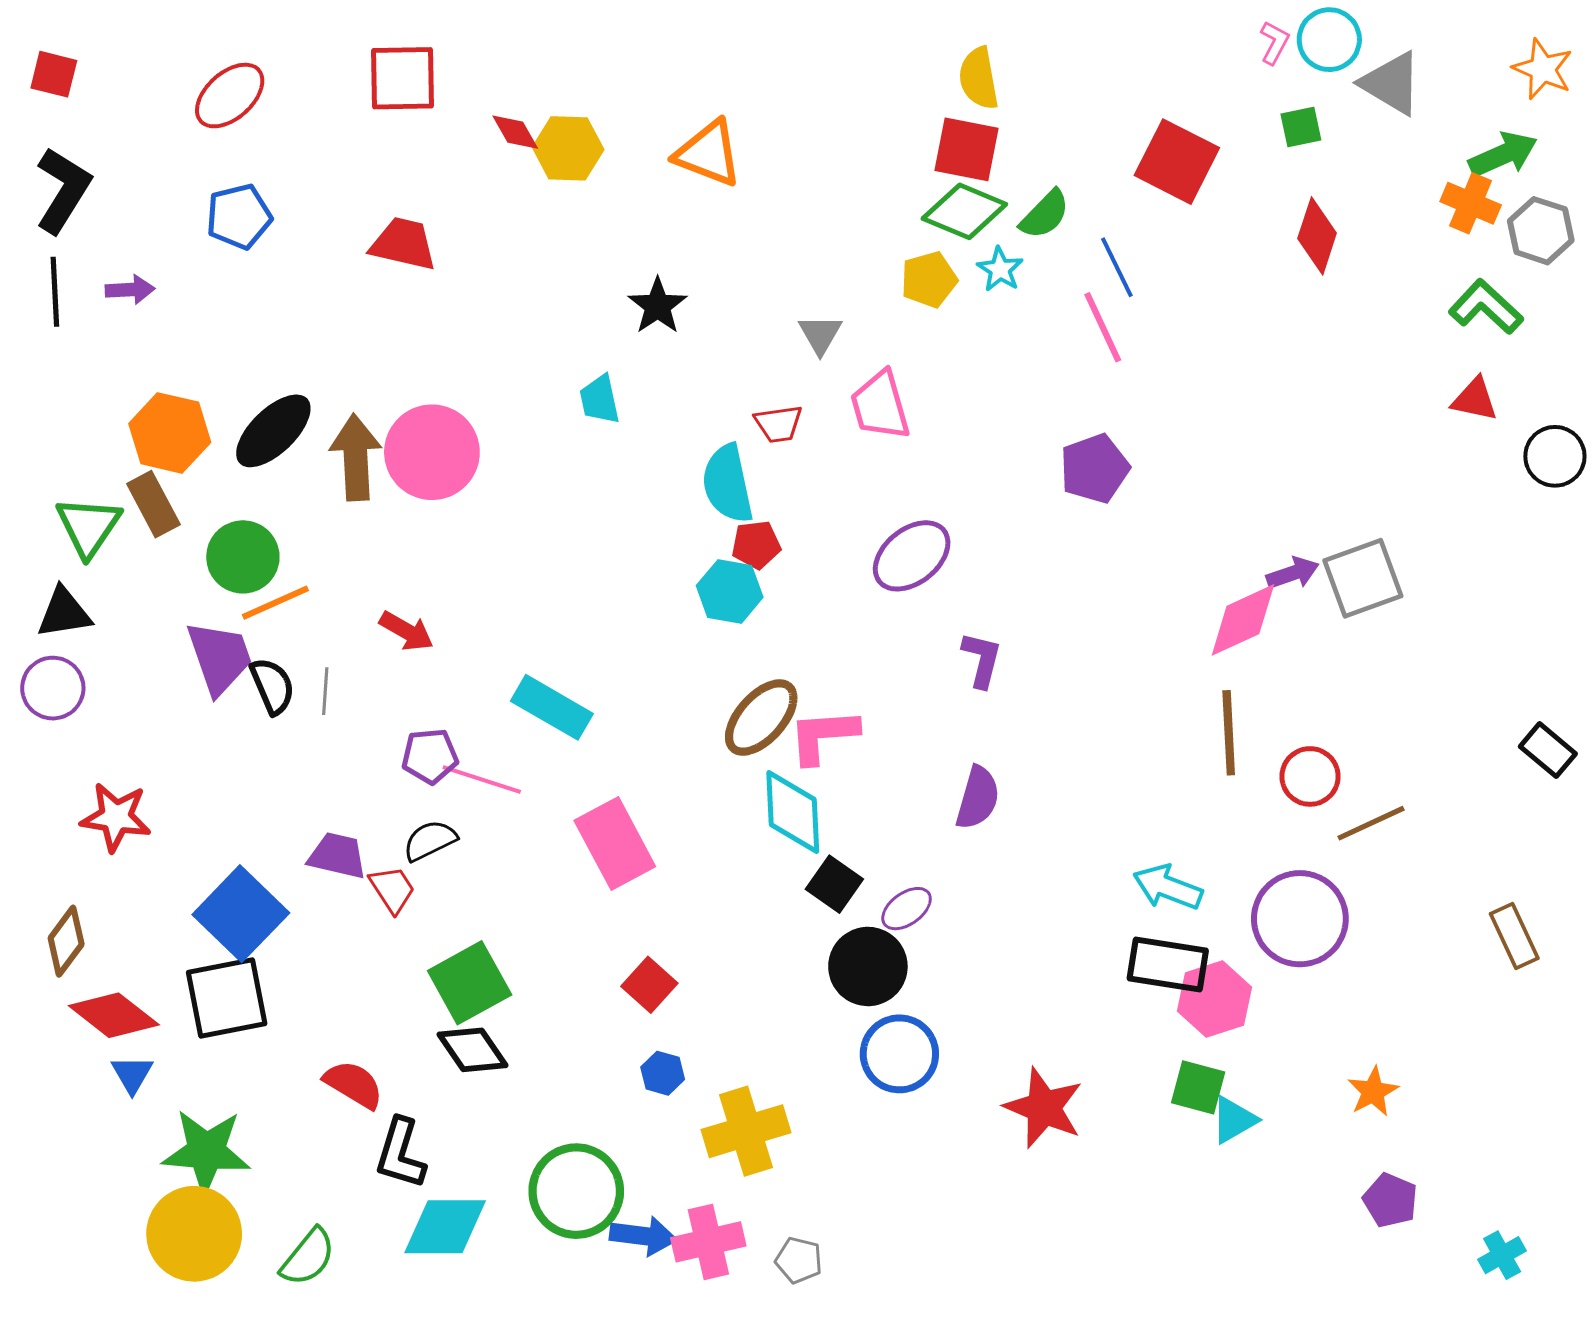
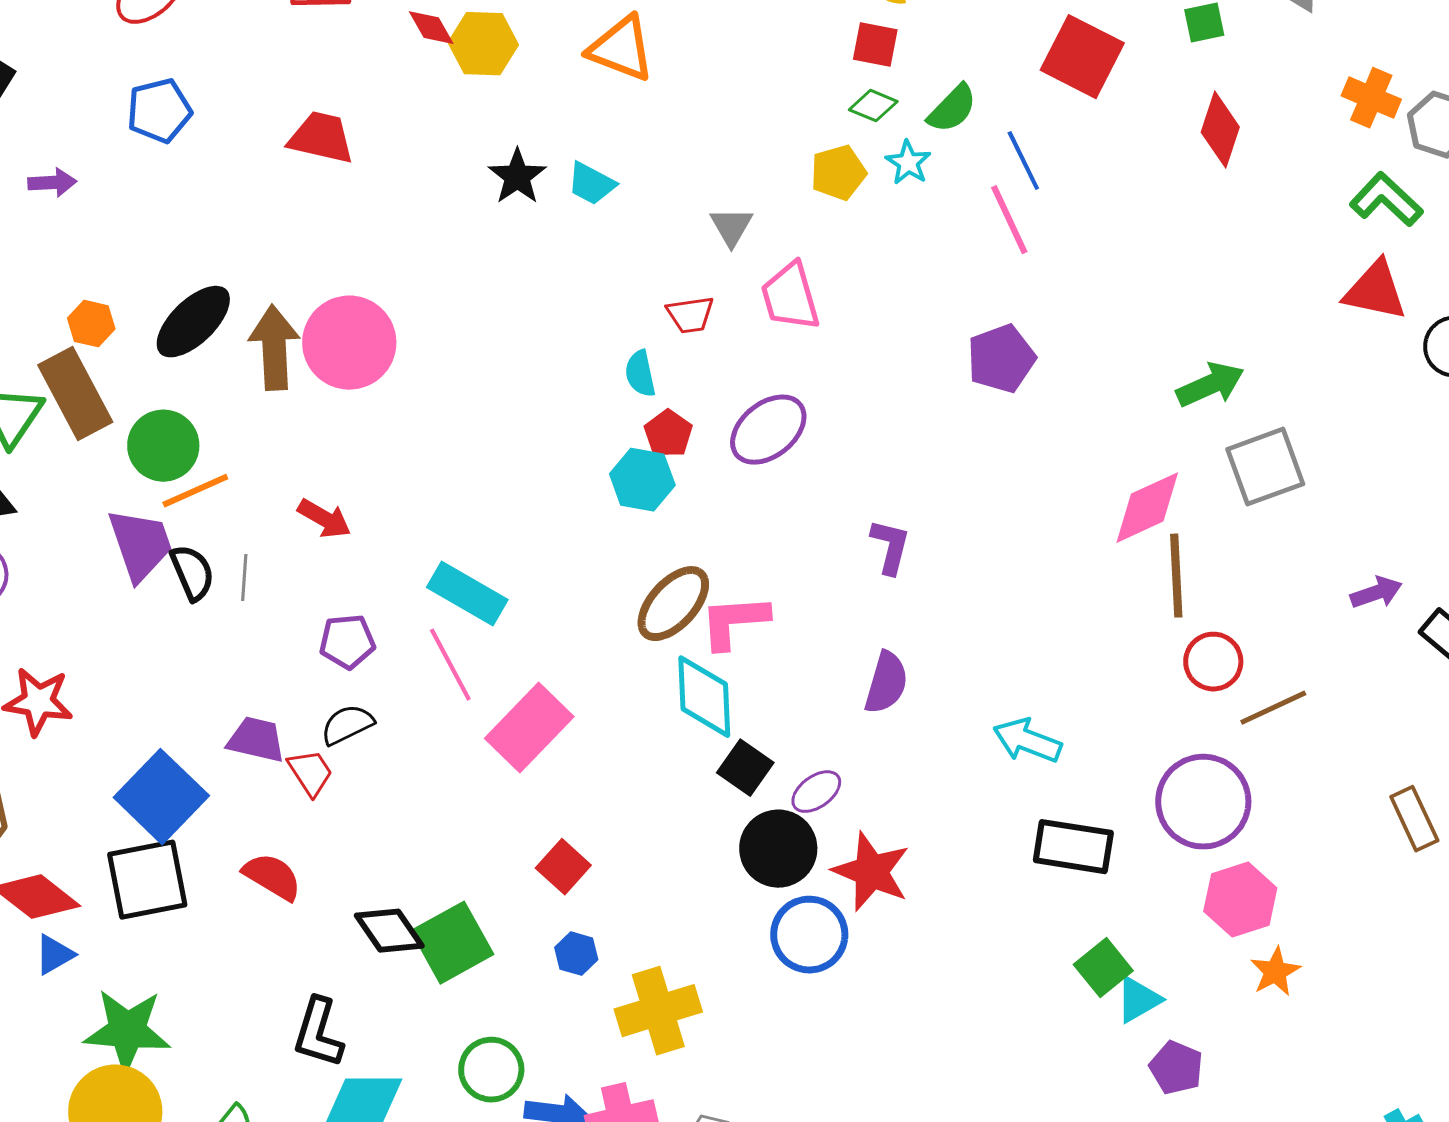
red square: (966, 149) -> (875, 45), size x0.7
green arrow: (1503, 154) -> (1210, 385), moved
green diamond: (964, 211) -> (873, 106), size x0.6
black star: (658, 306) -> (517, 177), moved
cyan trapezoid: (600, 399) -> (591, 184), moved, turned -50
red triangle: (1475, 399) -> (1375, 291), size x1.4
orange hexagon: (170, 433) -> (91, 324), size x0.6
cyan semicircle: (728, 484) -> (640, 374), size x0.6
brown rectangle: (153, 504) -> (75, 394), size x1.4
red pentagon: (756, 545) -> (668, 434), turned -30
purple ellipse: (912, 556) -> (768, 430), moved
purple arrow: (1293, 573) -> (1376, 593), moved
brown line: (1229, 733) -> (1176, 576), moved
pink line: (482, 779) -> (450, 665), moved, turned 44
pink rectangle: (615, 844) -> (529, 728), turned 72
cyan arrow: (1168, 887) -> (1027, 741), moved
green square: (470, 983) -> (452, 943), moved
pink hexagon: (1214, 999) -> (1240, 900), moved
blue triangle: (132, 1074) -> (54, 955), turned 30
red semicircle: (354, 1084) -> (272, 877), moved
green square: (1198, 1087) -> (1103, 968), turned 36
red star: (1044, 1108) -> (871, 872), moved
green circle: (576, 1191) -> (491, 1070), size x0.7
purple pentagon: (1390, 1200) -> (1176, 1068), moved

